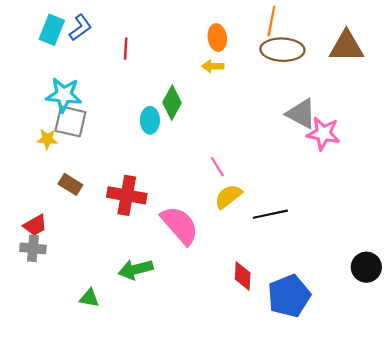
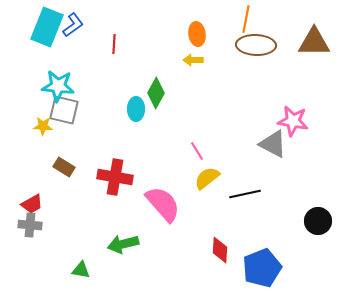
cyan rectangle: (52, 30) -> (47, 27), size x1.4
gray triangle: (301, 114) -> (273, 144), moved
black circle: (366, 267) -> (318, 221), moved

